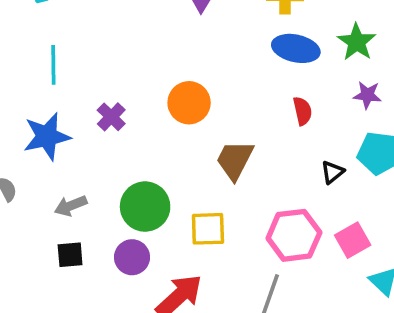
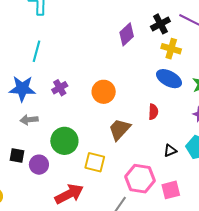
red semicircle: (302, 111) -> (153, 112), moved
gray arrow: (71, 206) -> (29, 120), moved
purple circle: (132, 257) -> (39, 165), moved

